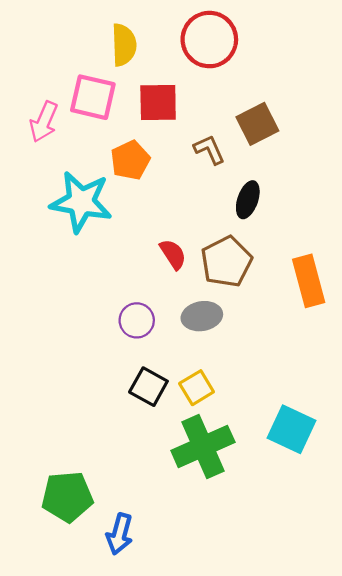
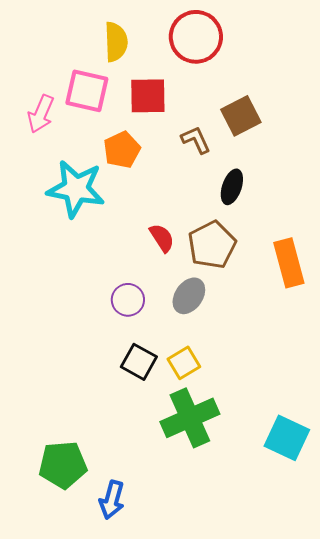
gray ellipse: (202, 316) -> (189, 296), turned -45
cyan square: (292, 429) -> (287, 438), moved

